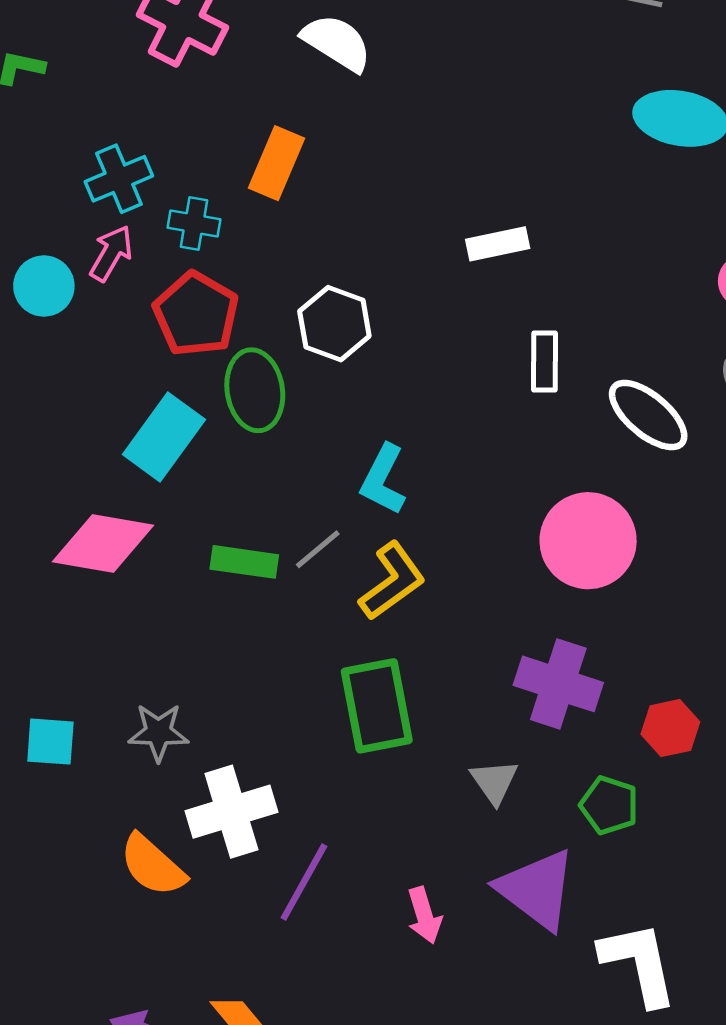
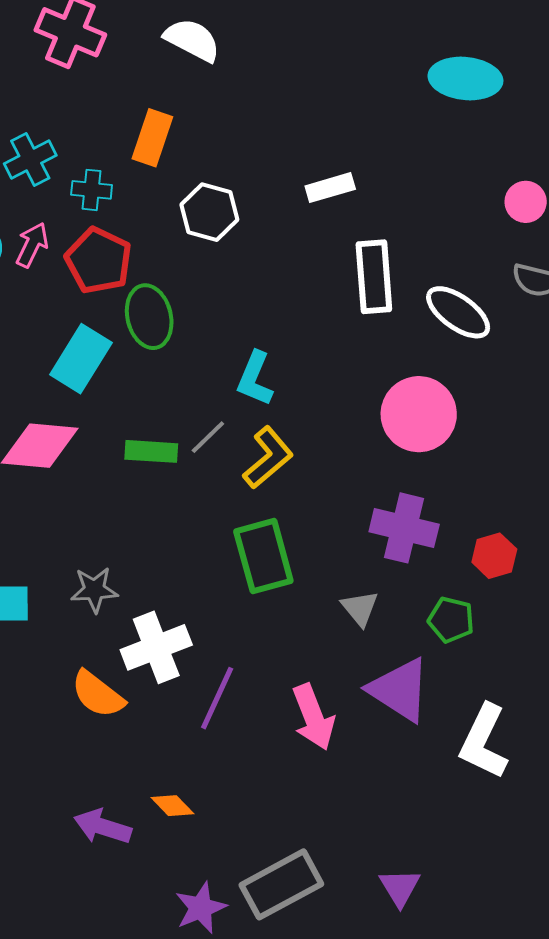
pink arrow: (111, 253) -> (32, 245), moved
white hexagon: (334, 324) -> (209, 212), moved
white rectangle: (545, 362) -> (374, 277), size x1.5
pink arrow: (424, 915) -> (313, 717), size x1.5
white L-shape: (639, 963) -> (484, 742), turned -138

